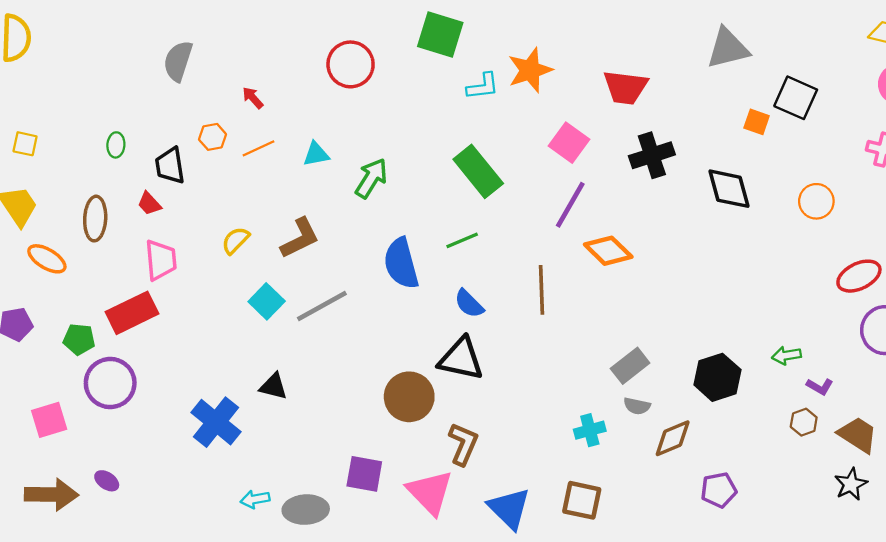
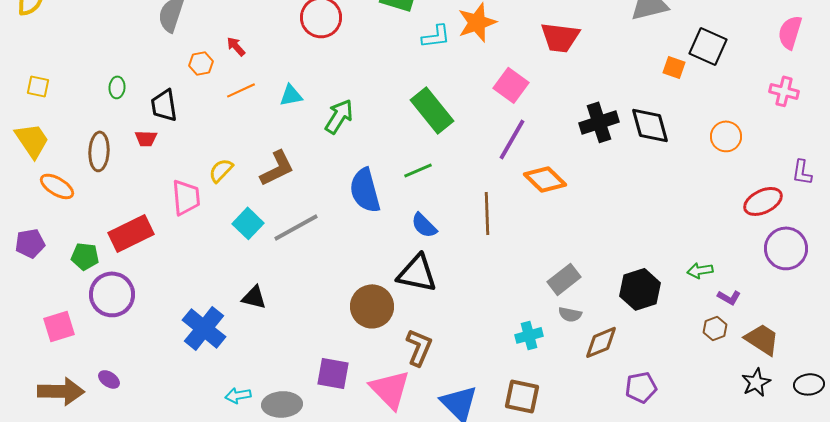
orange hexagon: (213, 137) -> (201, 63), moved
black cross: (652, 155) -> (599, 122), moved
red trapezoid: (149, 204) -> (146, 138), turned -45
pink trapezoid: (161, 260) -> (186, 197), moved

